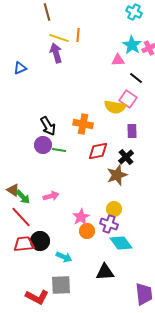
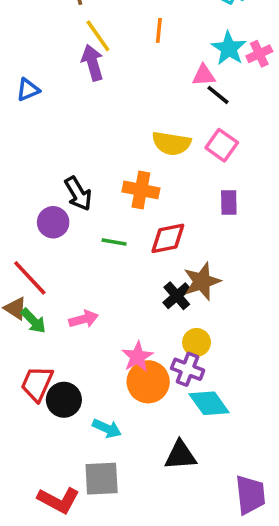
orange line: (78, 35) -> (159, 30), moved
yellow line: (59, 38) -> (98, 36), turned 36
black line: (136, 78) -> (218, 95), moved
yellow semicircle: (115, 107) -> (171, 143), moved
purple circle: (43, 145) -> (53, 222), moved
green line: (59, 150) -> (114, 242), moved
black cross: (126, 157) -> (177, 296), moved
red line: (21, 217) -> (30, 278), moved
orange circle: (87, 231) -> (148, 382), size x1.5
red trapezoid: (24, 244) -> (37, 384), moved, turned -60

